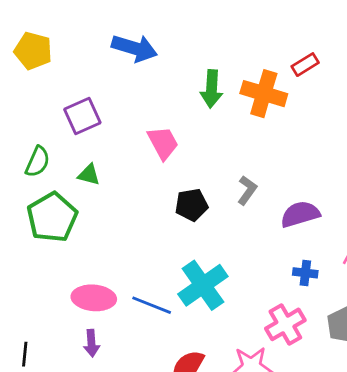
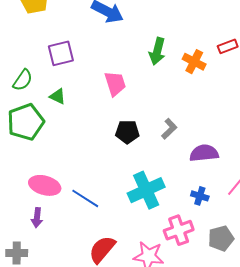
orange cross: (264, 94) -> (194, 62), size x0.7
cyan cross: (203, 285) -> (146, 190), moved

